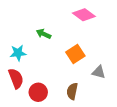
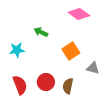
red semicircle: (16, 78) -> (20, 85), moved
red circle: (38, 92) -> (46, 82), moved

